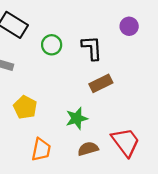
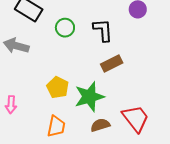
yellow pentagon: (25, 107) -> (58, 87), moved
green star: (77, 118) -> (89, 97), size x1.4

